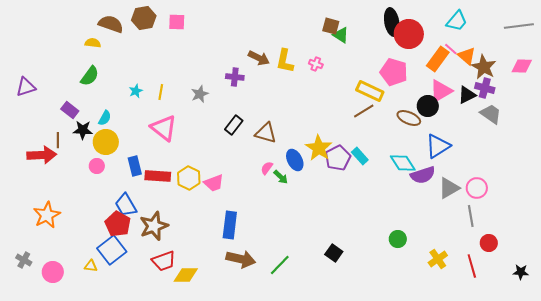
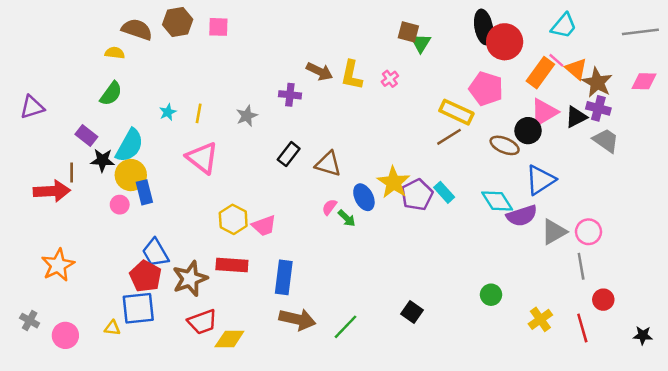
green triangle: (341, 35) -> (421, 43), turned 30
pink cross: (316, 64) -> (390, 79), turned 32
cyan semicircle: (105, 118) -> (130, 145), size x1.8
blue rectangle: (135, 166) -> (144, 192), moved
red rectangle: (158, 176) -> (232, 265), moved
blue square: (112, 250) -> (138, 308), turned 32

